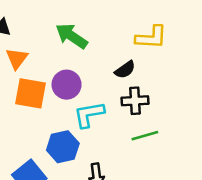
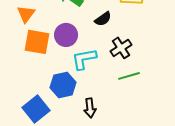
black semicircle: (125, 70) -> (103, 19), moved
black cross: (135, 101) -> (121, 48), turned -30

